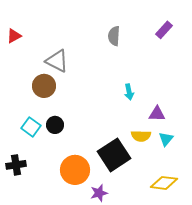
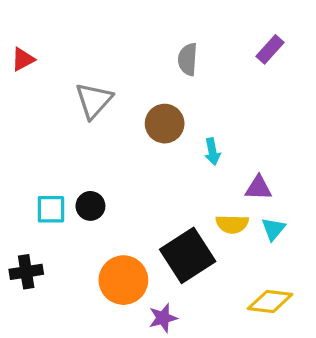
gray triangle: (57, 61) -> (94, 100), turned 45
brown circle: (44, 86) -> (165, 124), moved
cyan square: (31, 127) -> (51, 209), turned -36

